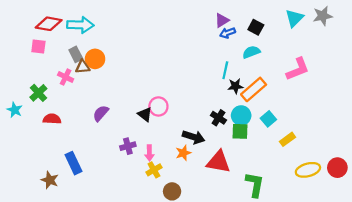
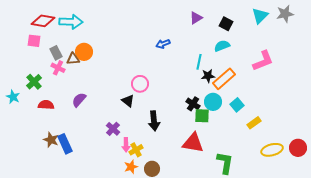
blue arrow: (228, 33) -> (163, 44), moved
gray rectangle: (76, 54) -> (56, 53), moved
pink circle: (158, 106) -> (140, 84), moved
purple semicircle: (101, 113) -> (79, 100), moved
green square: (240, 131) -> (202, 116), moved
black arrow: (194, 137) -> (154, 121), moved, turned 66
purple cross: (128, 146) -> (113, 129), turned -32
pink arrow: (149, 153) -> (126, 145), moved
orange star: (183, 153) -> (131, 167), moved
brown star: (50, 180) -> (51, 140), moved

